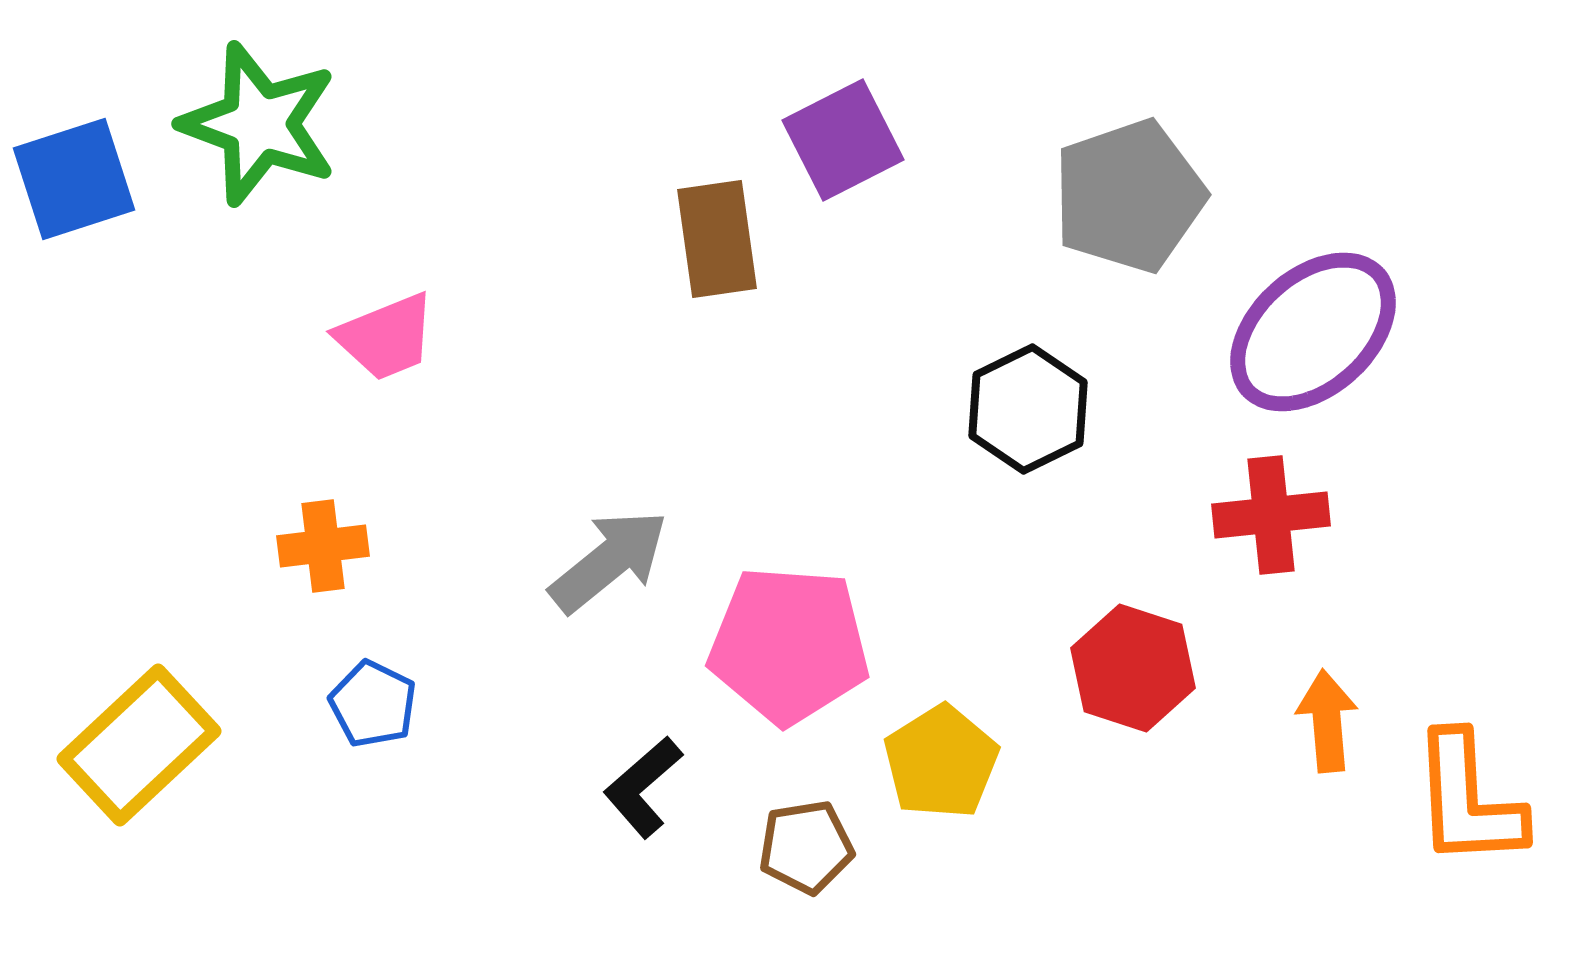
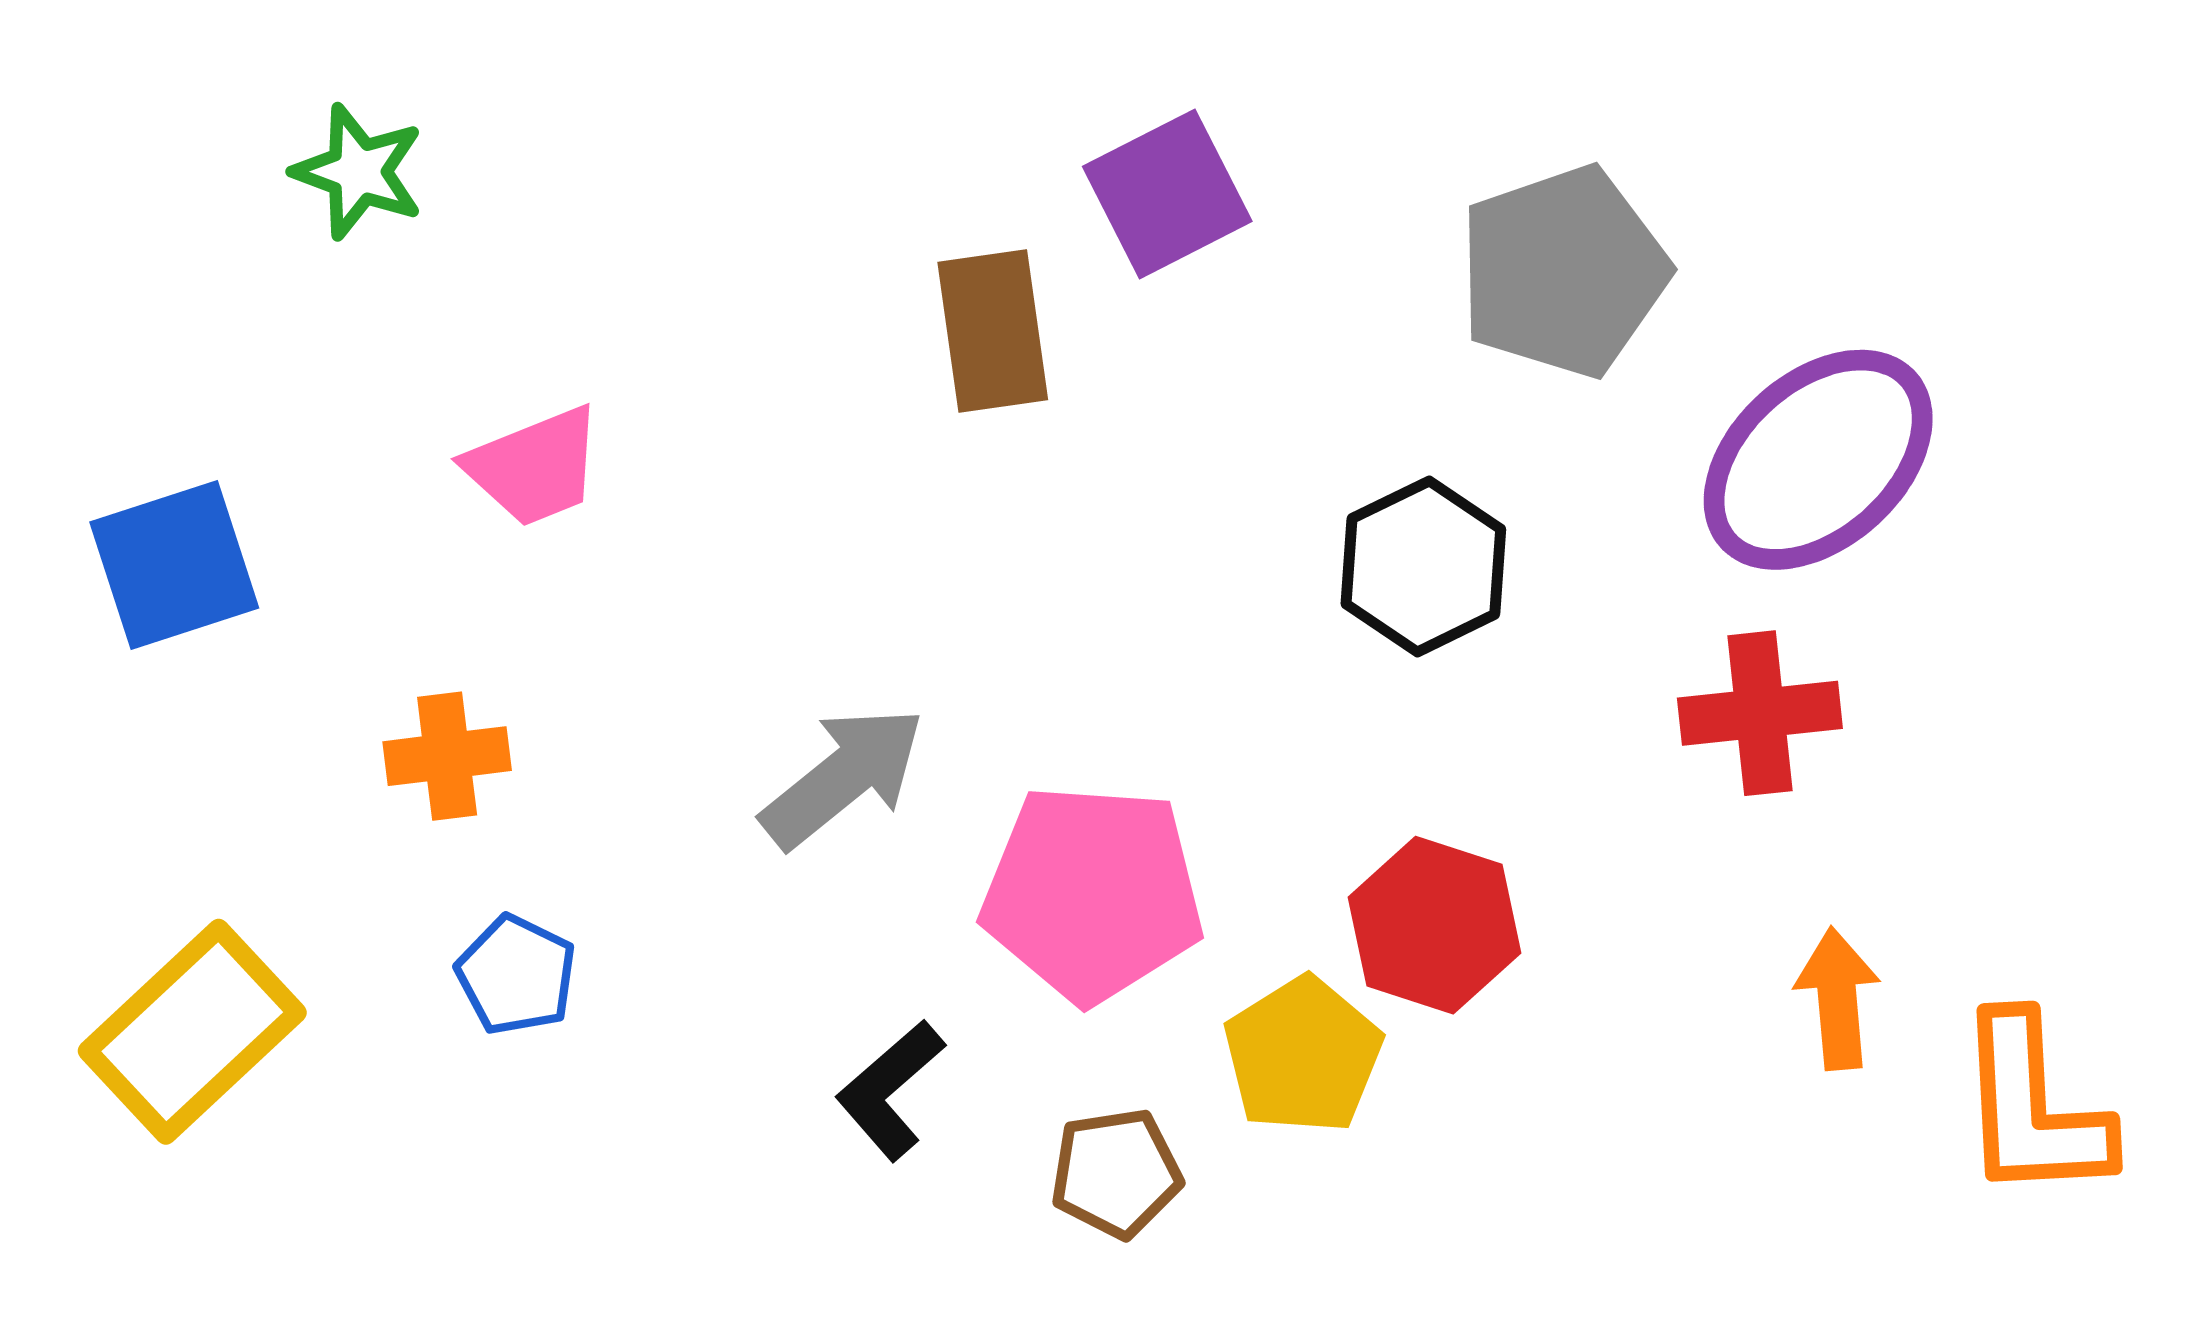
green star: (259, 124) -> (358, 172), size x0.6
blue square: (74, 179) -> (174, 565), moved
red hexagon: (1133, 668) -> (1434, 925), moved

